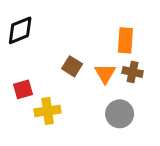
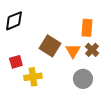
brown square: (72, 66) -> (50, 46), size x1.5
brown cross: (133, 72) -> (92, 50), turned 32

